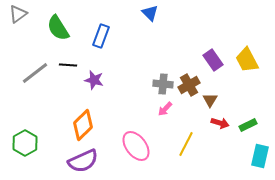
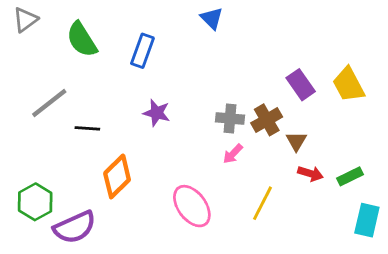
black line: (68, 65) -> (87, 128), moved
purple star: (94, 80) -> (157, 113), moved
purple semicircle: (83, 161) -> (75, 227), moved

